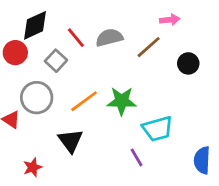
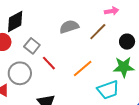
red line: (76, 38) -> (49, 63), moved
orange line: (84, 101) -> (83, 68), moved
green star: (122, 101) -> (124, 67), moved

